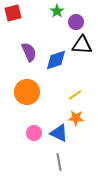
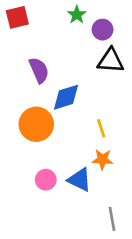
blue diamond: (56, 60) -> (66, 97), moved
yellow line: (75, 95) -> (101, 128), turned -72
gray line: (59, 162) -> (112, 219), moved

